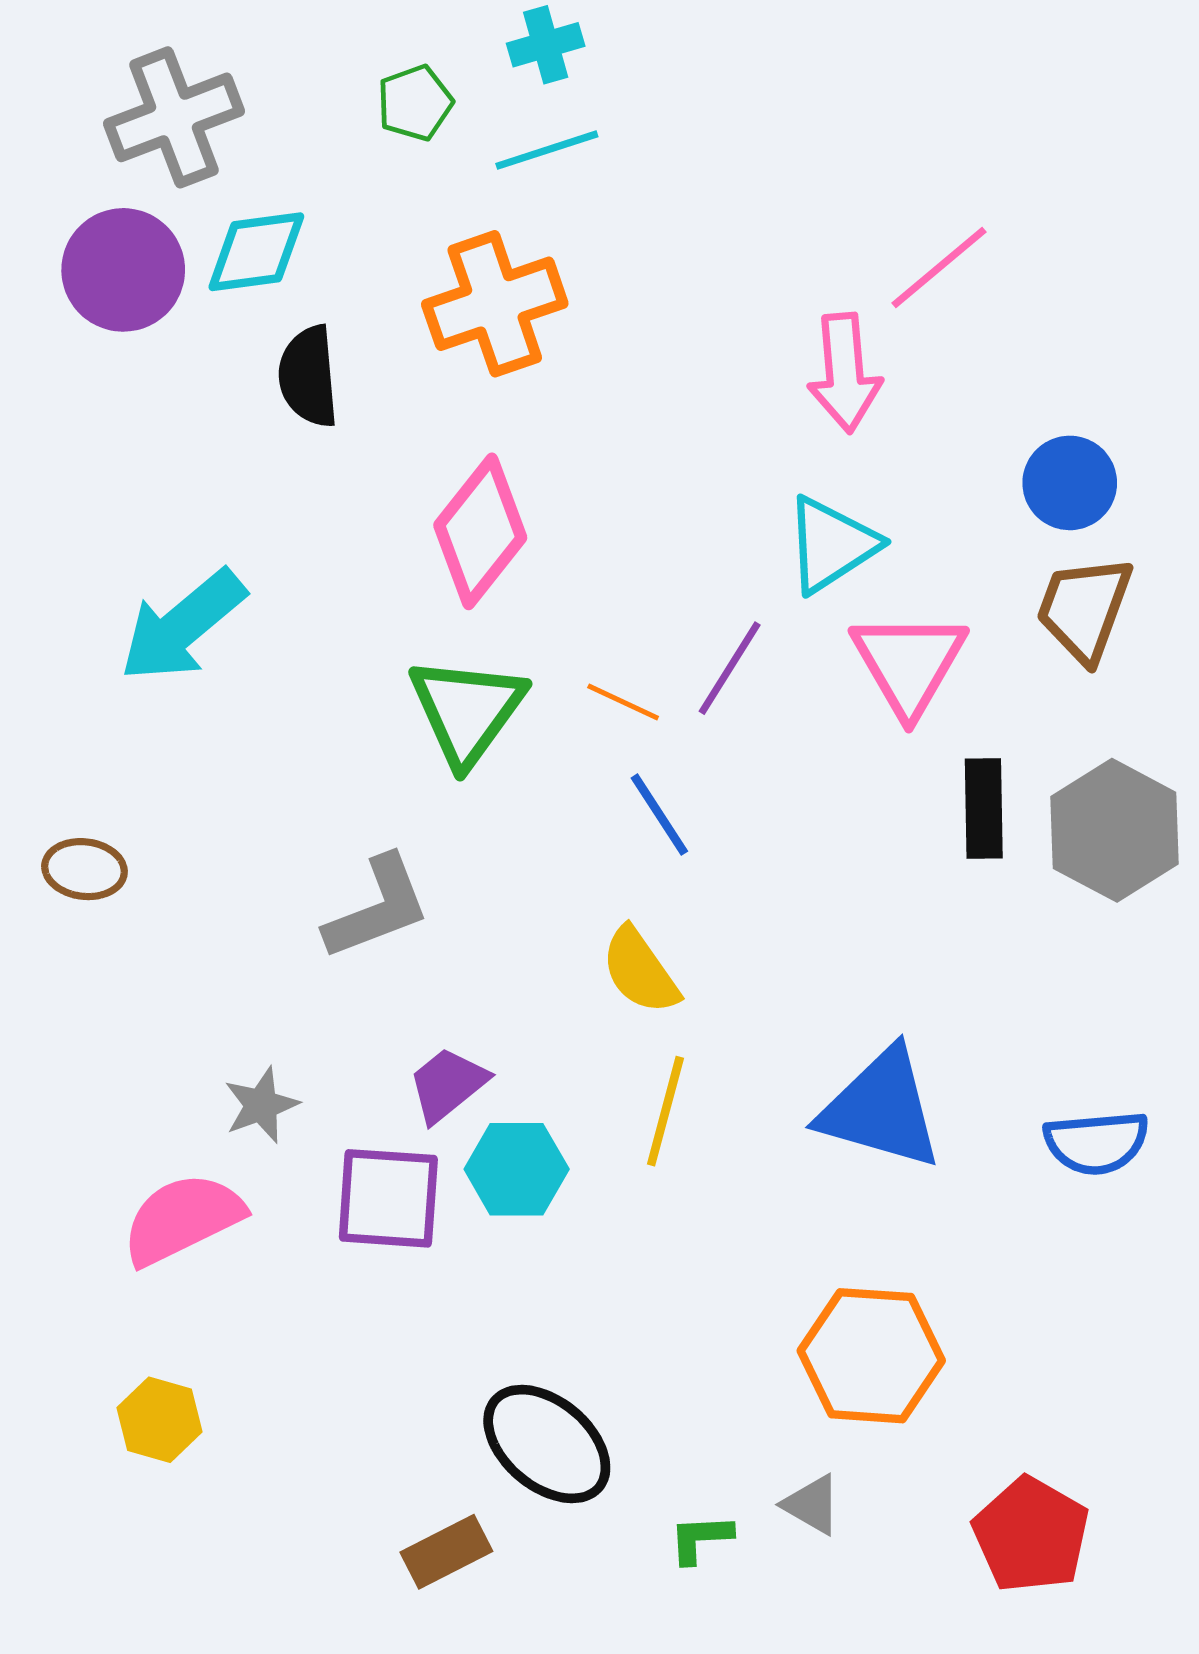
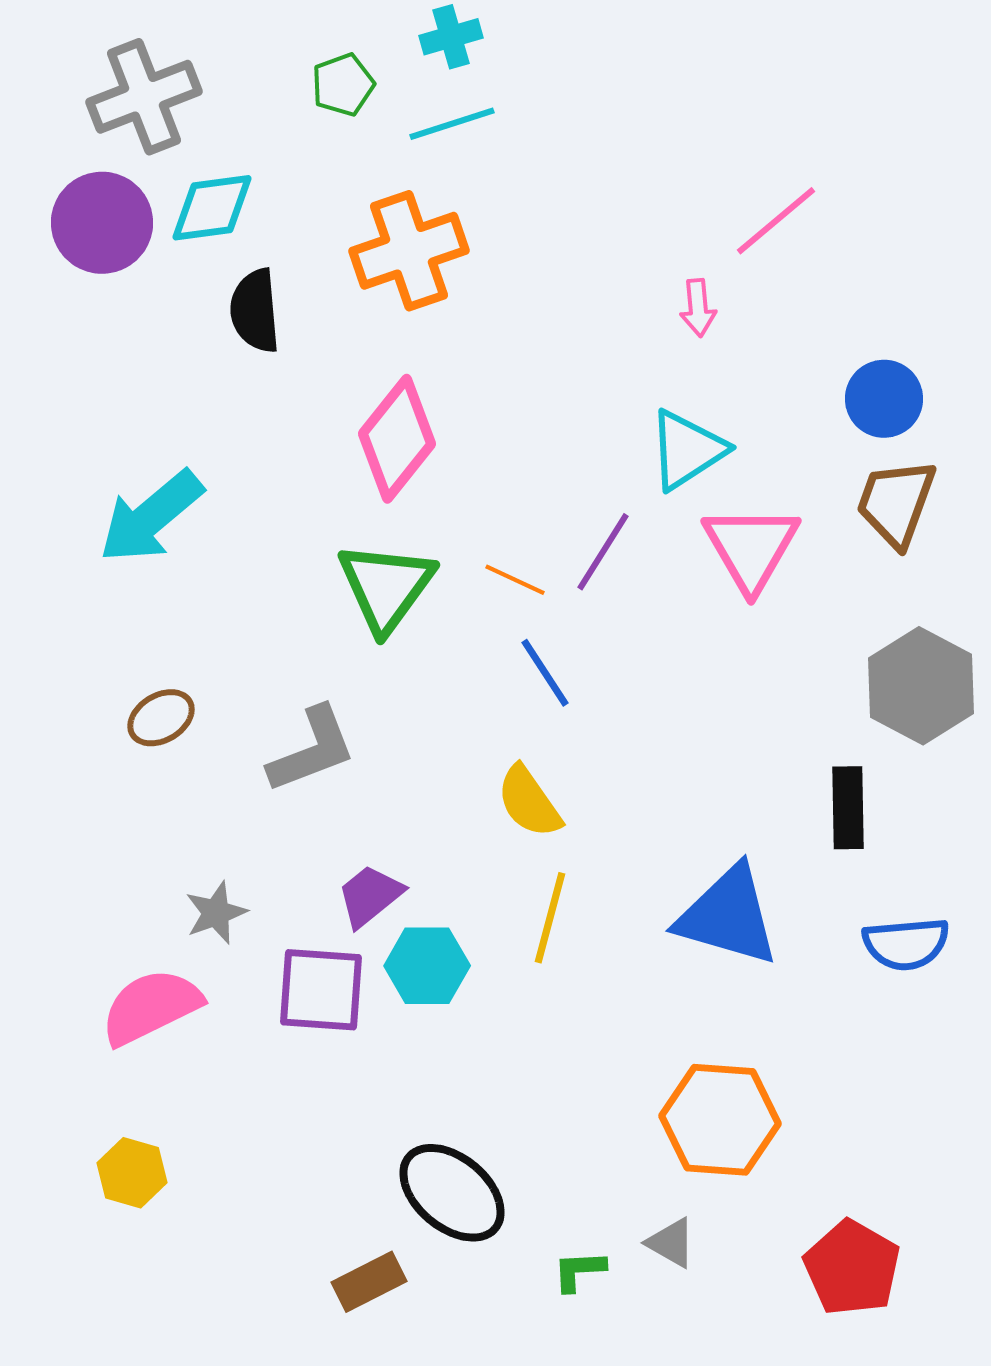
pink arrow: (845, 373) -> (698, 308), size x0.6
black rectangle: (984, 809) -> (848, 808), moved
brown ellipse: (84, 869) -> (161, 718), moved, turned -38

